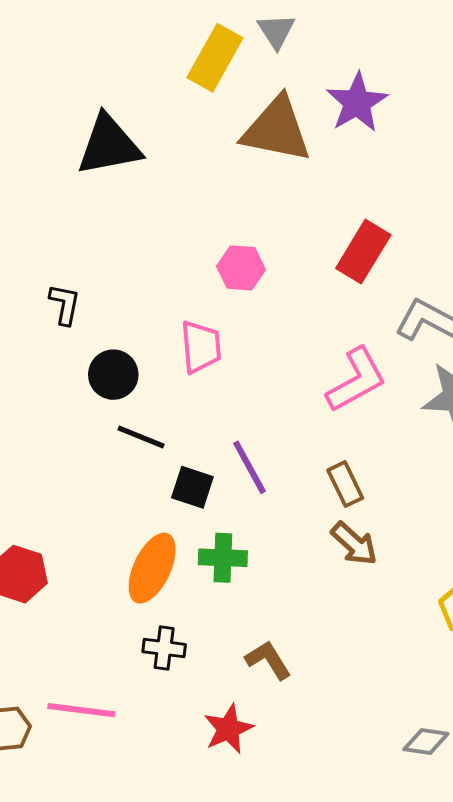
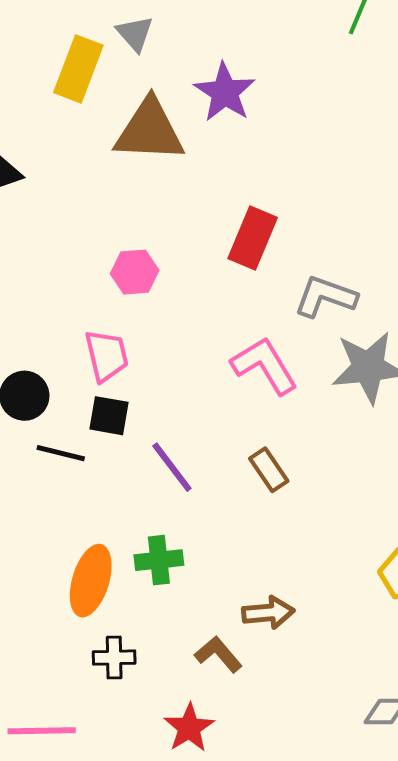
pink L-shape: (356, 380) -> (264, 366), turned -84
black square: (192, 487) -> (109, 416), moved
brown arrow: (354, 544) -> (268, 613), moved, turned -39

